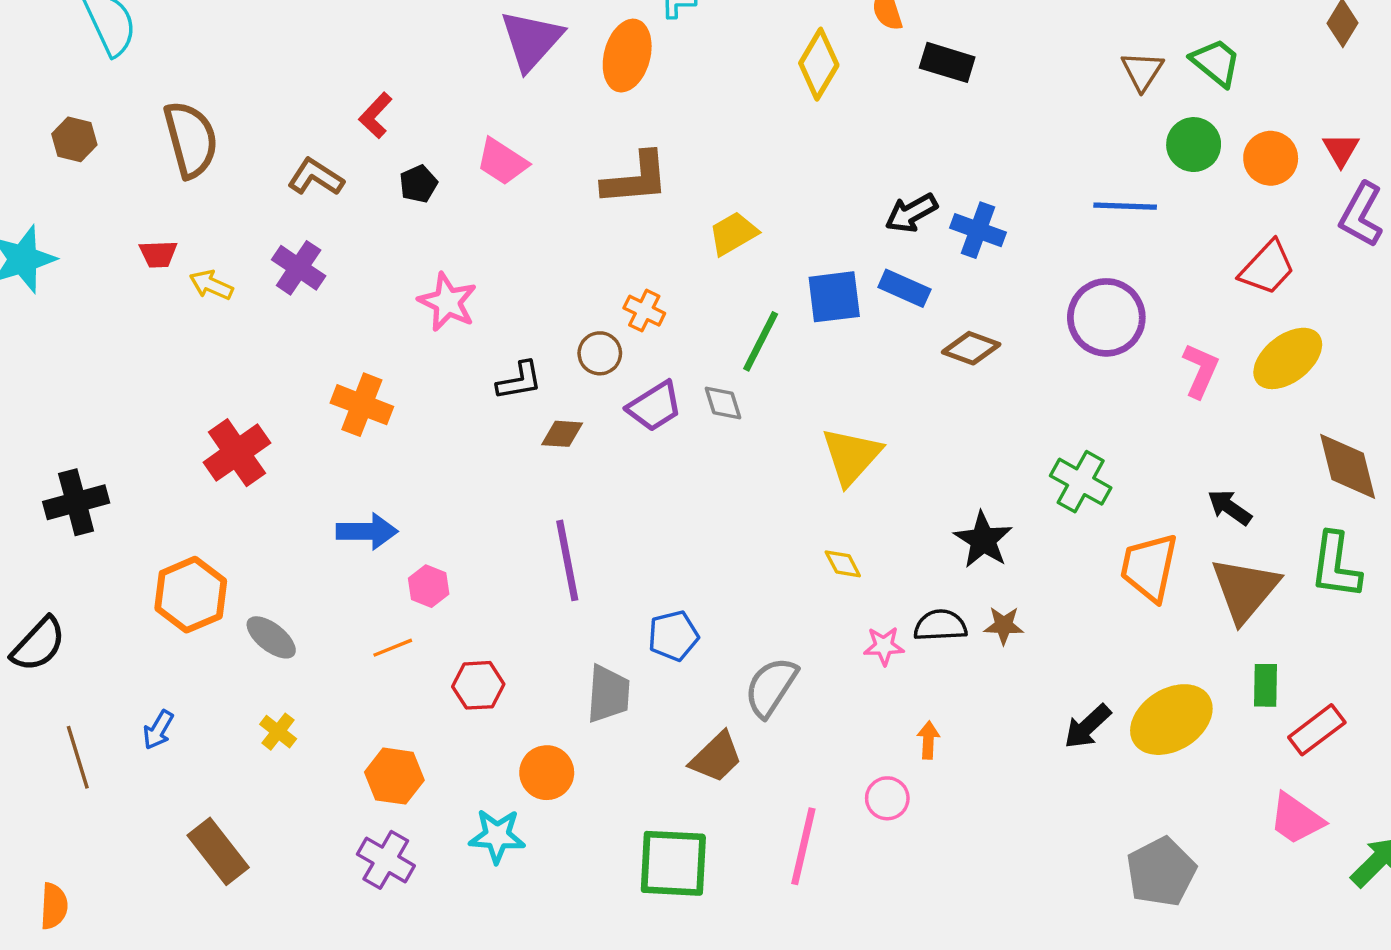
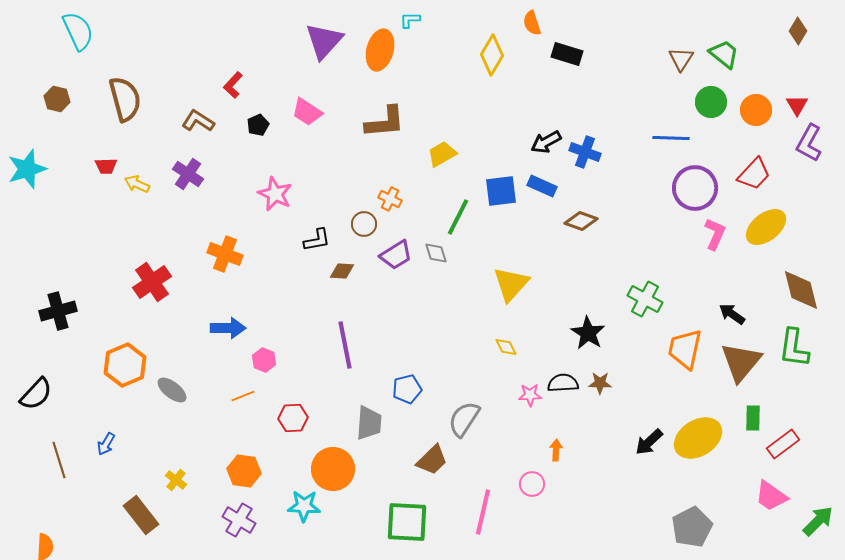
purple circle: (1106, 317) -> (695, 188), moved
yellow cross: (278, 732) -> (176, 480), moved
orange circle: (547, 773) -> (333, 469), size x1.4

